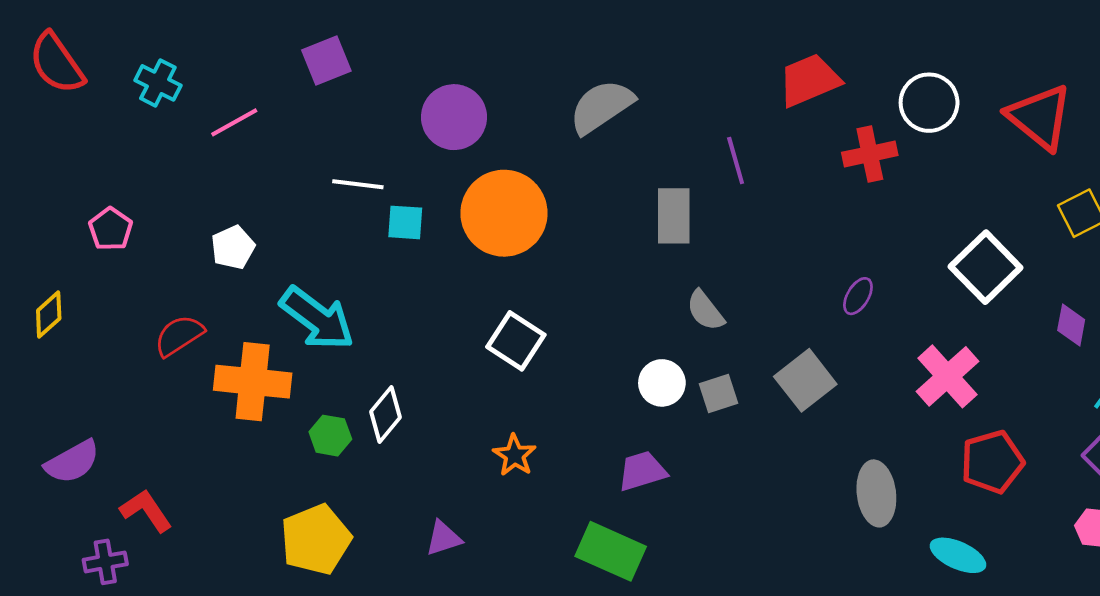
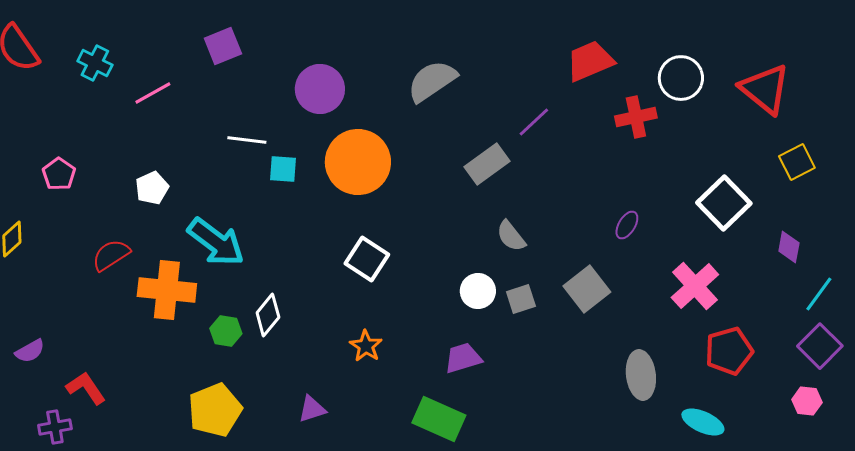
purple line: (736, 161) -> (534, 122), turned 63
gray rectangle: (674, 216) -> (487, 164), turned 54
purple semicircle: (72, 462) -> (30, 351), size x0.7

